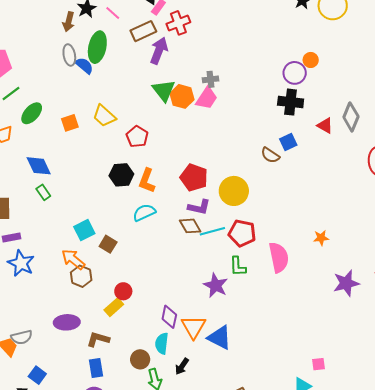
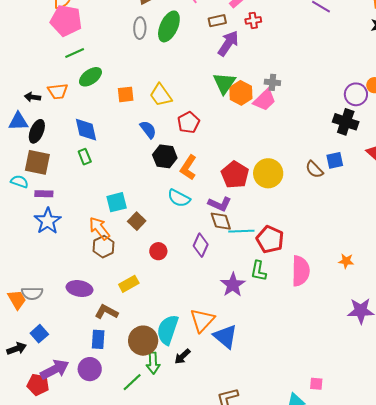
red cross: (178, 23) -> (253, 20), size x0.7
brown rectangle: (143, 31) -> (217, 21), size x0.7
blue semicircle: (84, 66) -> (148, 130), moved
yellow circle: (234, 191) -> (268, 173), moved
purple L-shape: (199, 207) -> (220, 204), moved
cyan semicircle: (144, 213) -> (179, 198), turned -140
red circle: (123, 291) -> (158, 251), moved
purple diamond: (169, 317) -> (201, 245), moved
cyan semicircle: (162, 343) -> (168, 330), size x1.4
brown circle: (140, 359) -> (143, 341), size x1.5

